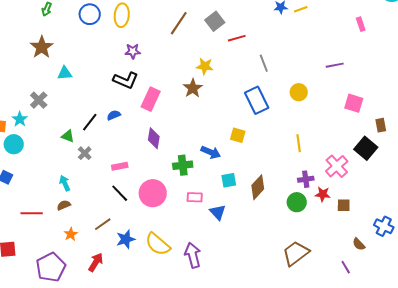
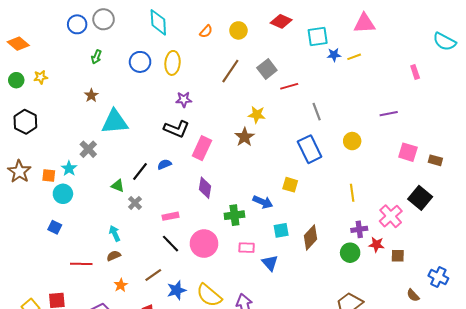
brown star: (42, 47) -> (91, 95), size x0.6
cyan triangle: (65, 73) -> (115, 122), size x1.8
brown rectangle: (381, 125) -> (435, 160), moved, turned -64

